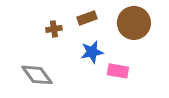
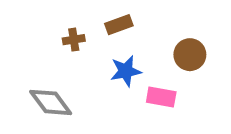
brown circle: (134, 23) -> (190, 55), moved, size x0.7

